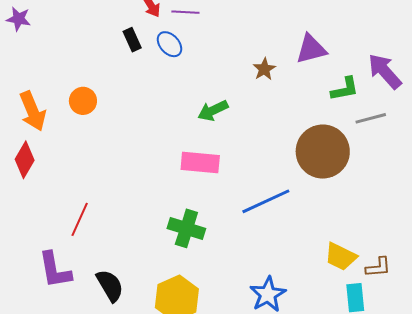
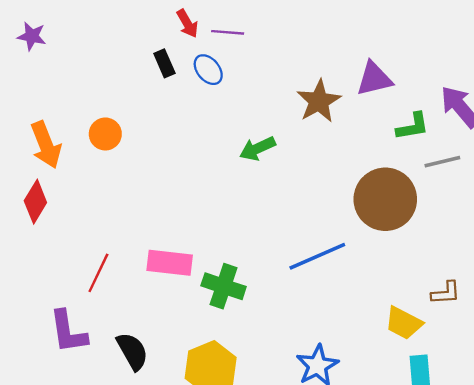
brown star: (264, 69) -> (319, 101), size x1.6
pink rectangle: (200, 162) -> (170, 263), moved
brown L-shape: (378, 267) -> (446, 293), moved

